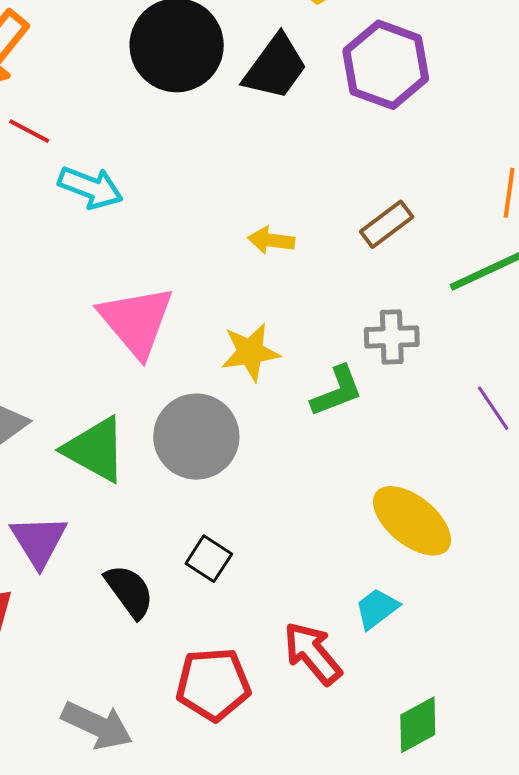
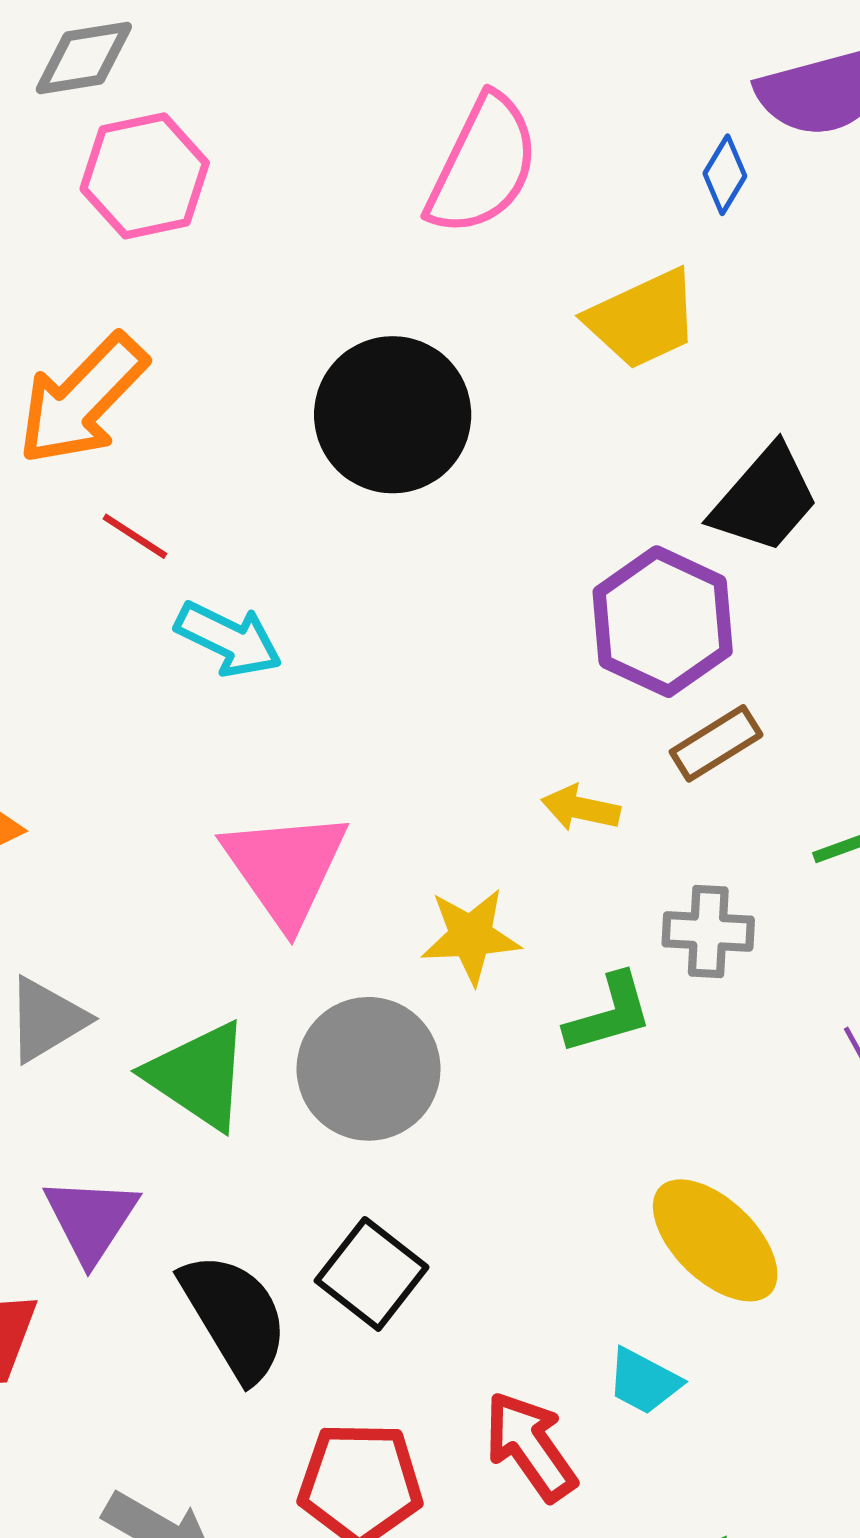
purple hexagon: (386, 65) -> (663, 622), moved
black trapezoid: (275, 67) -> (765, 499), moved
yellow arrow: (271, 240) -> (581, 808), moved
black square: (209, 559) -> (372, 1274), size x1.4
black semicircle: (129, 591) -> (235, 1316), size x1.4
cyan trapezoid: (377, 609) -> (644, 1381), turned -120

